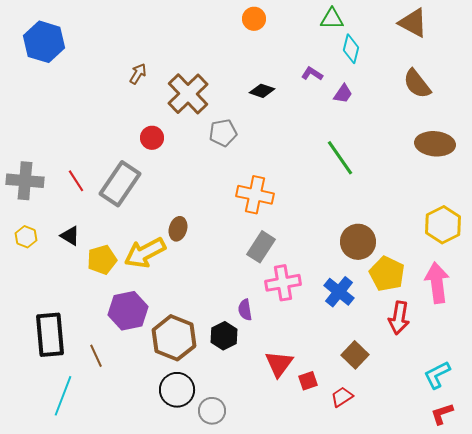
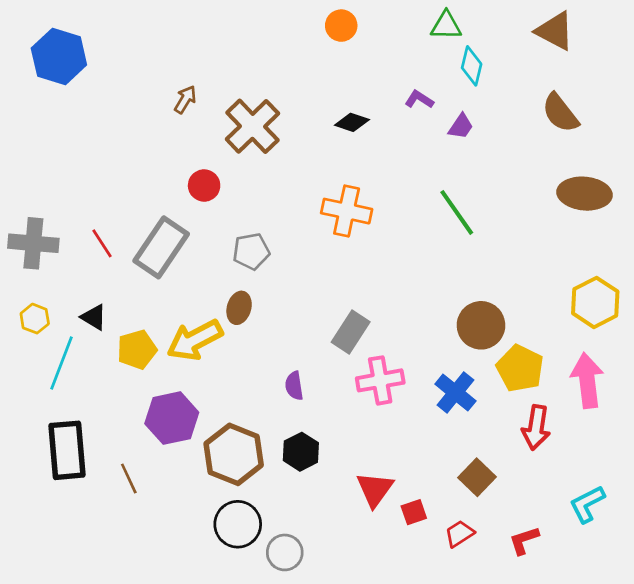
gray pentagon: (223, 133) -> (251, 251), moved
orange cross: (255, 195) -> (347, 211), moved
purple semicircle: (245, 310) -> (294, 386), moved
cyan line: (63, 396) -> (62, 363), moved
red L-shape: (442, 414) -> (524, 540), moved

